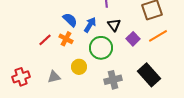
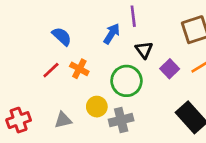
blue semicircle: (70, 20) -> (62, 36), moved
blue arrow: (90, 25) -> (112, 34), moved
gray cross: (113, 80) -> (121, 120), moved

